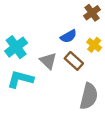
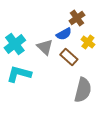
brown cross: (92, 13) -> (77, 18), moved
gray triangle: (48, 61) -> (45, 47), moved

